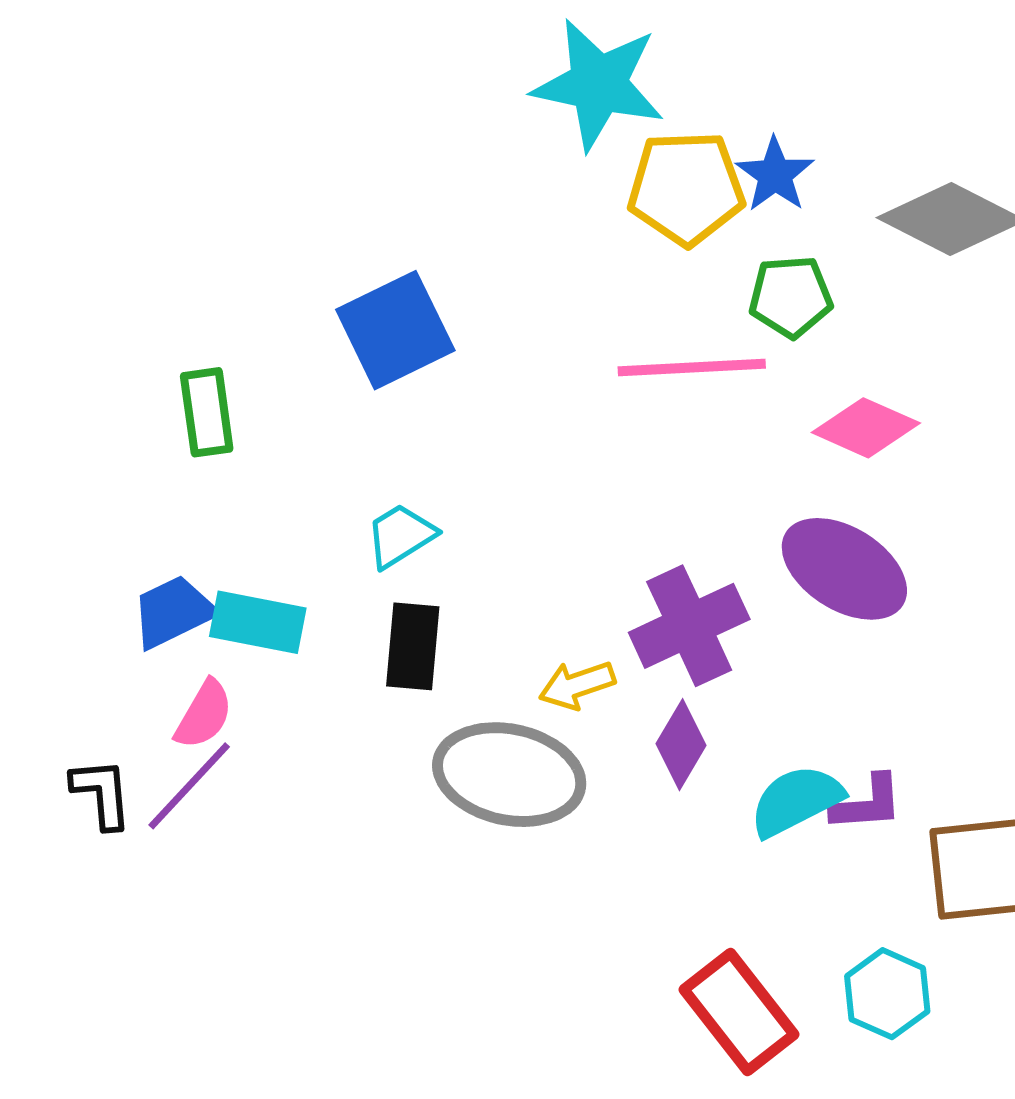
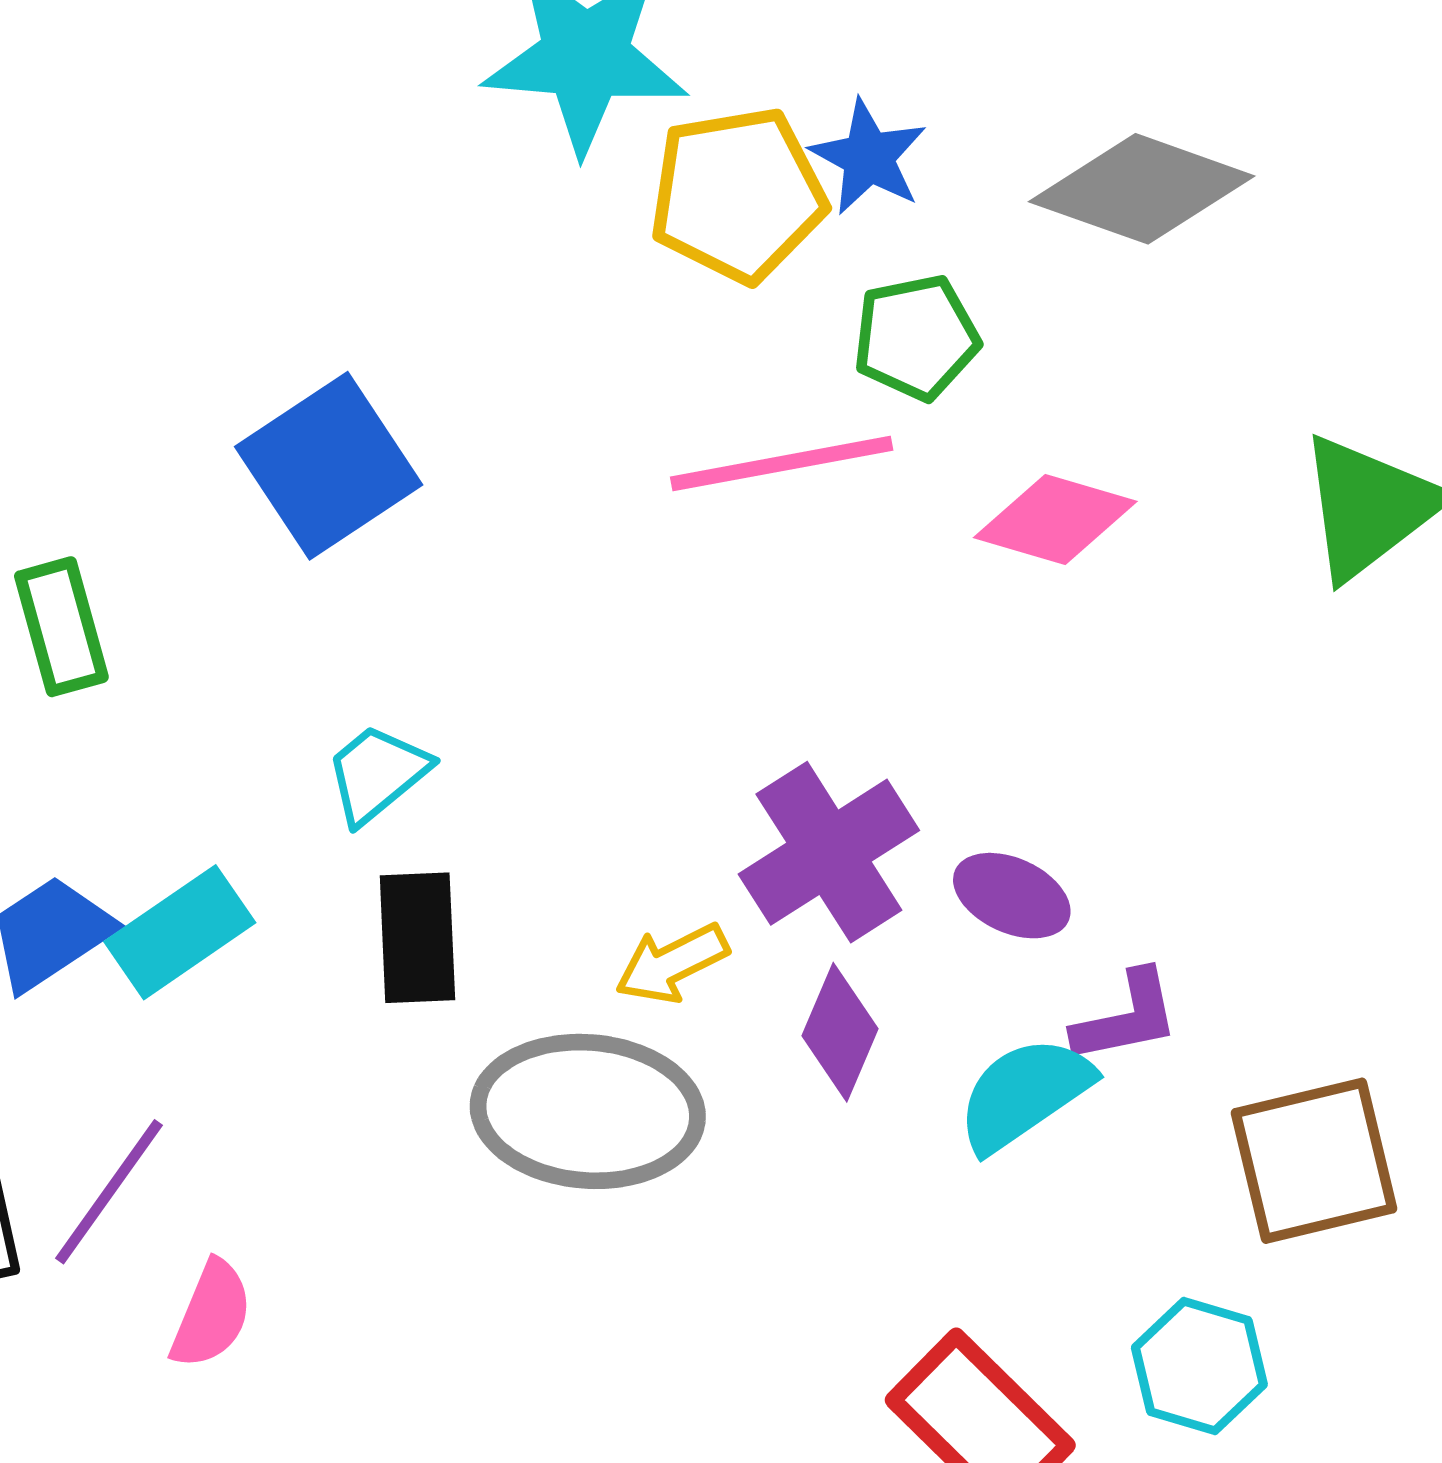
purple ellipse: (844, 569) -> (1012, 896), moved, size x0.6
cyan rectangle: (258, 622) -> (180, 932), turned -38
pink semicircle: (204, 715) -> (211, 1314), moved
purple L-shape: (867, 803) -> (1126, 1017), moved

